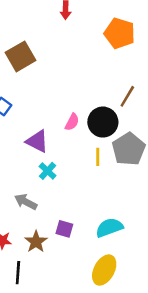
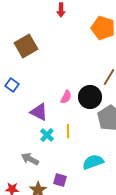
yellow line: (98, 157) -> (68, 131), moved
cyan semicircle: (109, 228) -> (93, 162), moved

